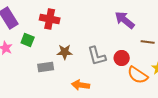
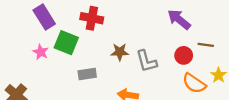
green square: (28, 40) -> (66, 43), size x1.5
brown star: (65, 52) -> (120, 52), moved
red circle: (122, 58) -> (184, 55), moved

